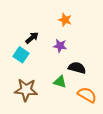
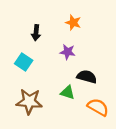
black arrow: (32, 38) -> (36, 33), moved, turned 136

